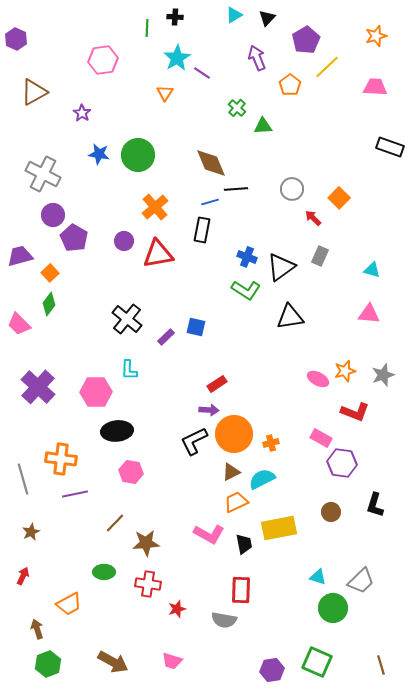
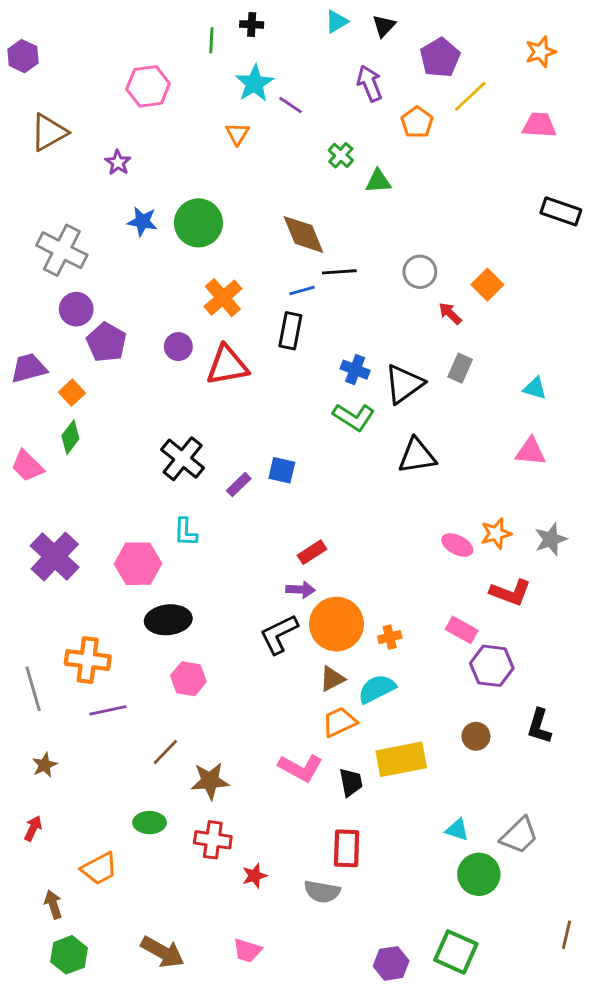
brown line: (381, 665) -> (567, 935), moved, turned 30

